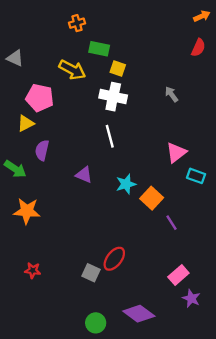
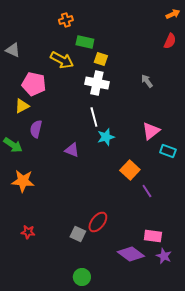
cyan star: (126, 184) -> (106, 137), moved
pink rectangle: (178, 275) -> (153, 236), turned 48
purple diamond: (139, 314) -> (131, 254), moved

